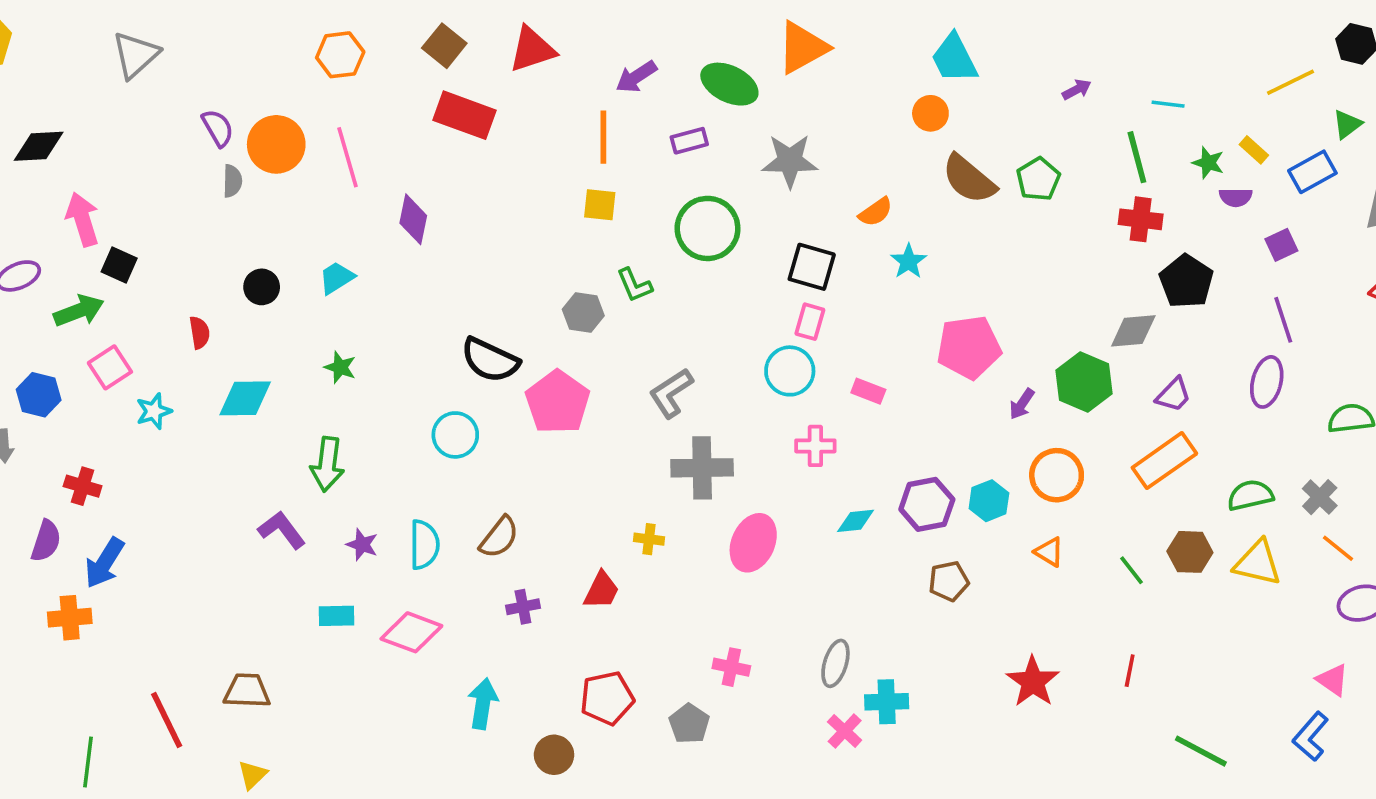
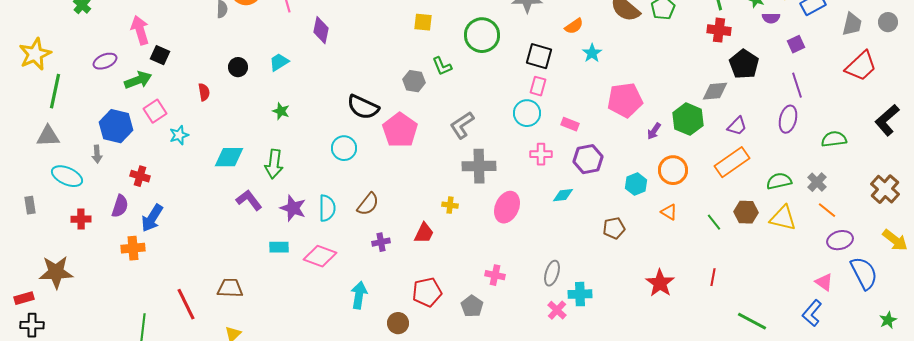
blue hexagon: (39, 395) -> (116, 126), size x1.4
cyan diamond: (245, 398) -> (229, 157), moved
purple hexagon: (927, 504) -> (588, 159), moved
purple star: (362, 545) -> (293, 208), size x1.5

